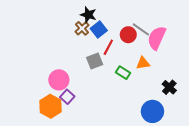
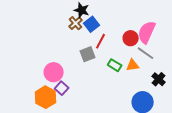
gray line: (141, 29) -> (146, 53), moved
red circle: (128, 35) -> (131, 38), moved
orange triangle: (143, 63) -> (133, 65), moved

